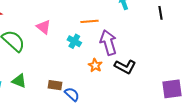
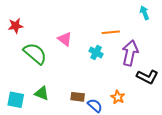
purple arrow: (108, 42) -> (130, 53), turned 30
orange star: (95, 65) -> (118, 97), moved

